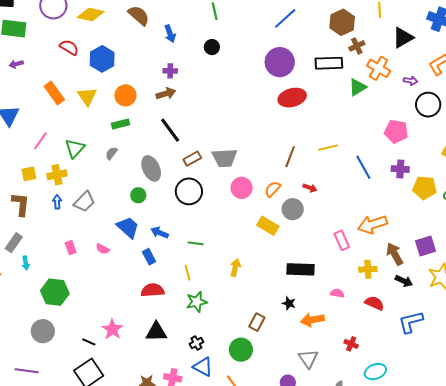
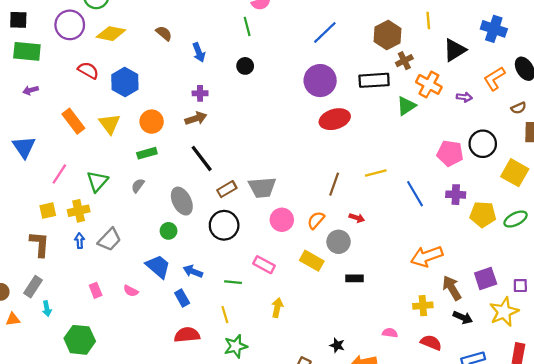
brown semicircle: (139, 15) -> (164, 33), size x0.7
black circle: (428, 105) -> (483, 144), moved
pink rectangle: (342, 240) -> (264, 265), moved, turned -36
black rectangle: (301, 269) -> (354, 278), moved, size x0.6

